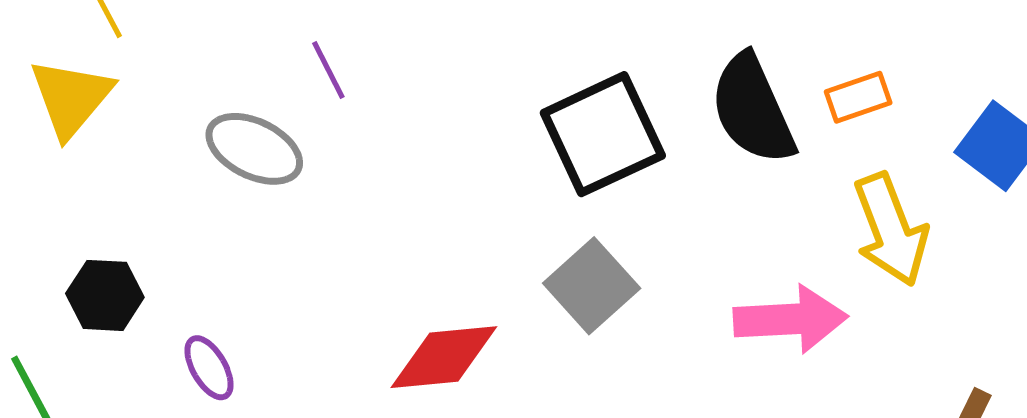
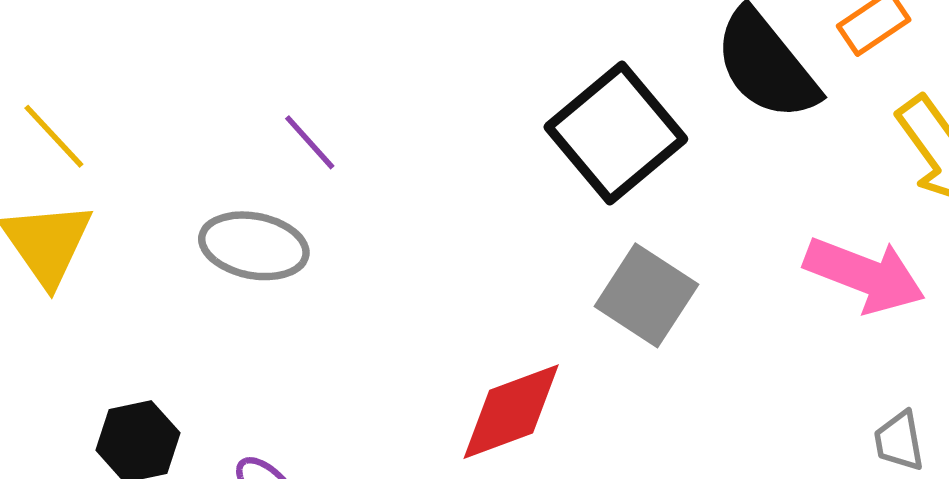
pink arrow: (790, 319) -> (865, 275), turned 39

